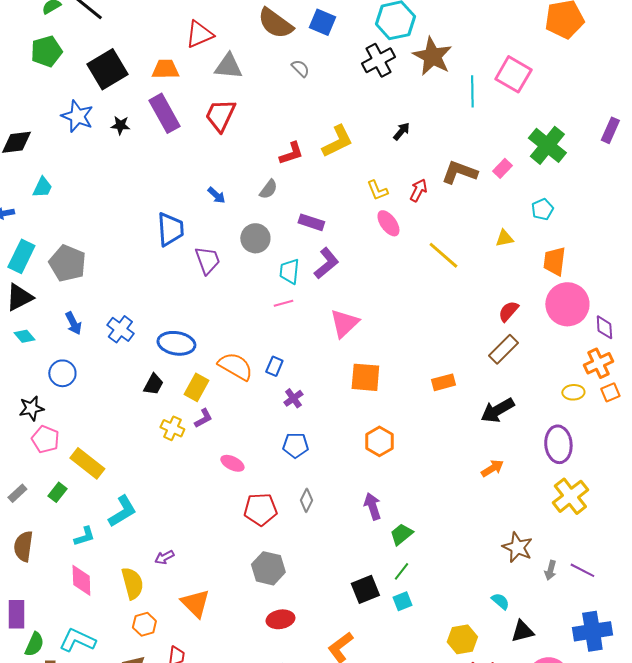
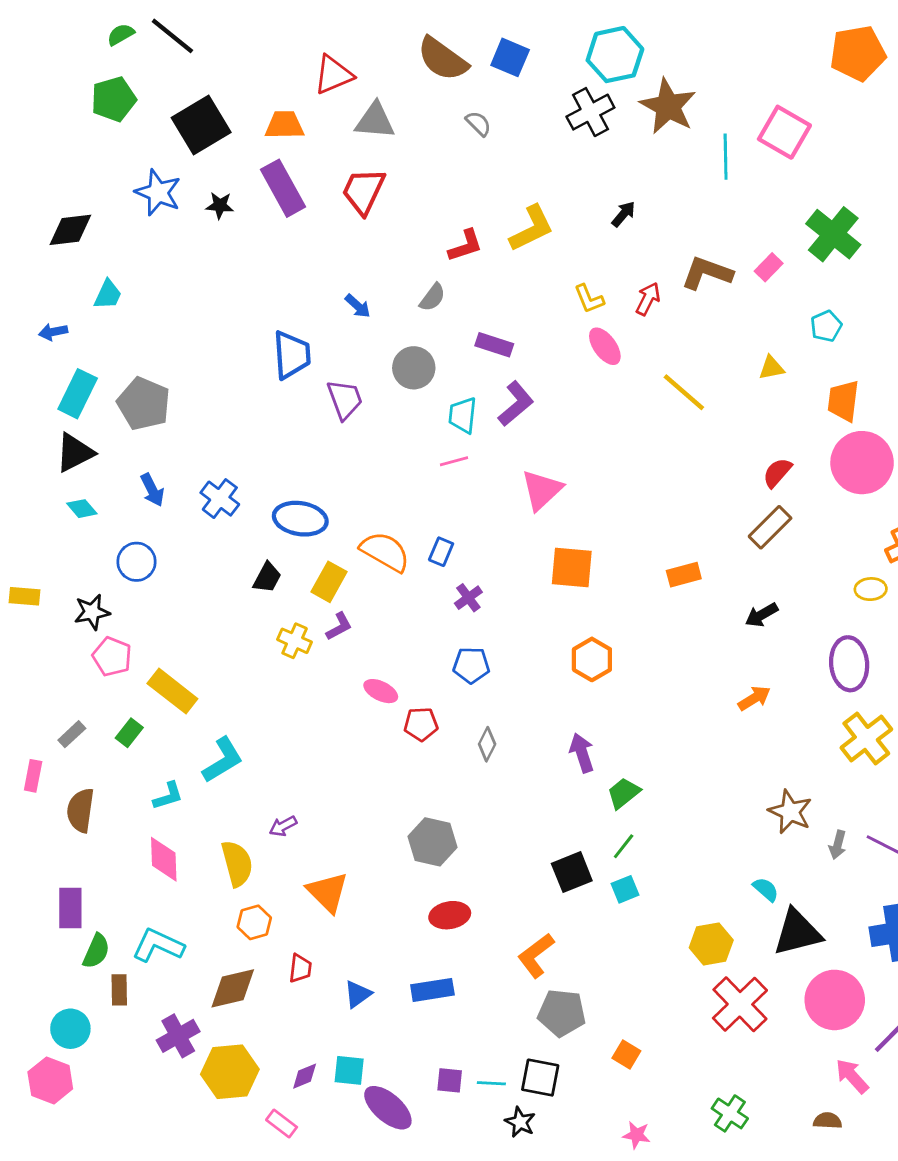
black arrow: (497, 410) -> (761, 615), size x0.7
red pentagon: (260, 509) -> (421, 724), moved, size x0.7
black triangle: (522, 631) -> (797, 932), size x1.5

